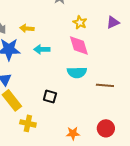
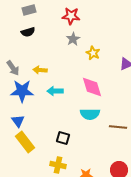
yellow star: (80, 22) -> (93, 53), moved
yellow cross: (28, 123) -> (58, 165), moved

